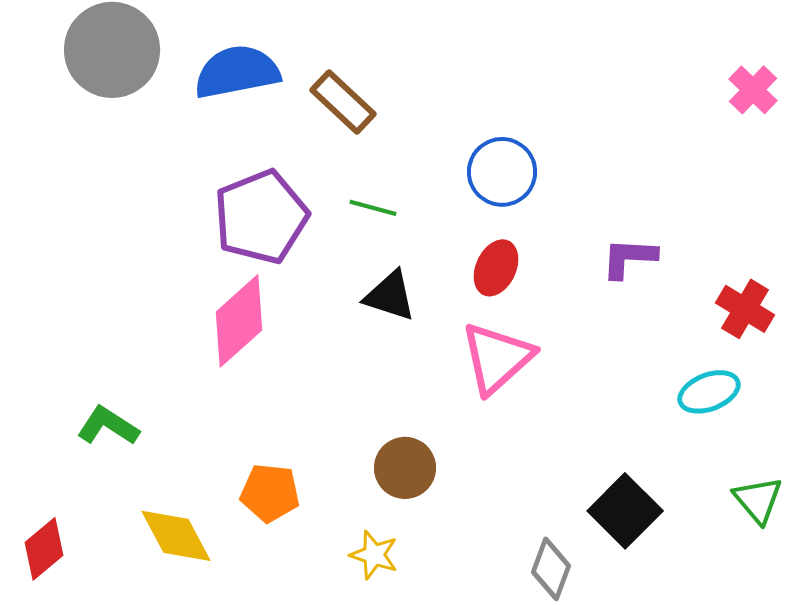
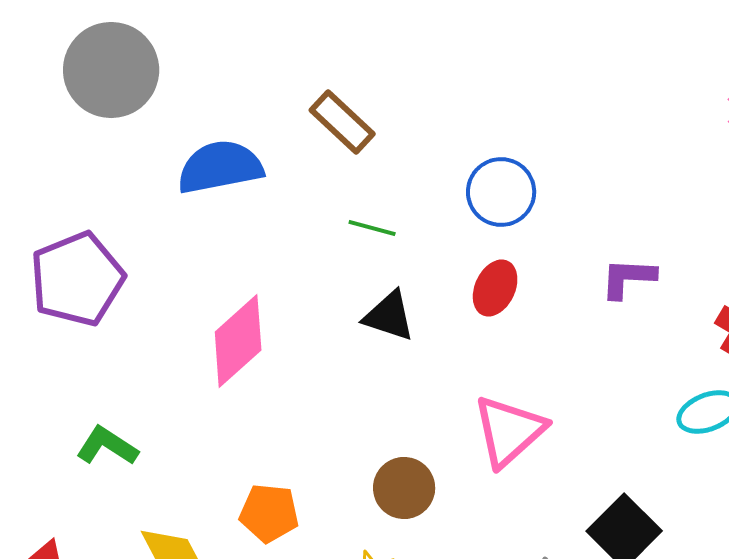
blue semicircle: (237, 72) -> (220, 167), moved
purple pentagon: (261, 217) -> (77, 279), moved
pink triangle: (497, 358) -> (509, 431), moved

